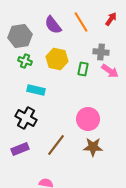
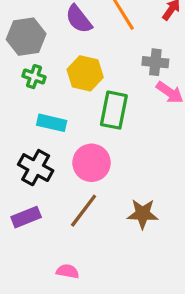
green rectangle: (83, 69) -> (114, 110), moved, size x1.6
pink circle: (88, 119) -> (92, 163), moved

